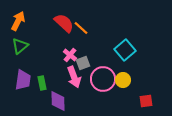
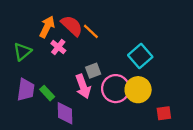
orange arrow: (18, 21) -> (47, 27), moved
pink cross: (70, 55) -> (58, 47), moved
yellow circle: (123, 80) -> (138, 90), size x1.5
green rectangle: (42, 83) -> (47, 93), turned -32

